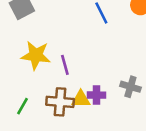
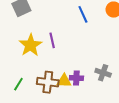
yellow star: (36, 55) -> (31, 45), turned 30
purple line: (65, 65) -> (52, 40), moved

